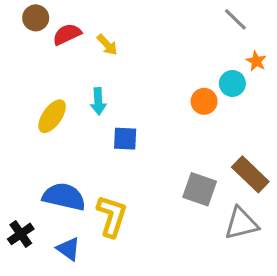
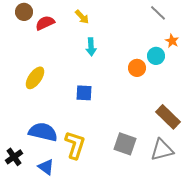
yellow arrow: (107, 45) -> (82, 17), moved
cyan arrow: (98, 101) -> (91, 47), moved
gray square: (200, 189) -> (125, 144), moved

